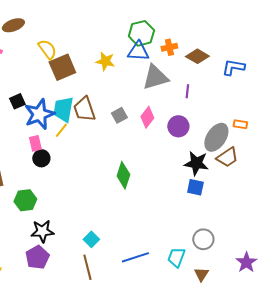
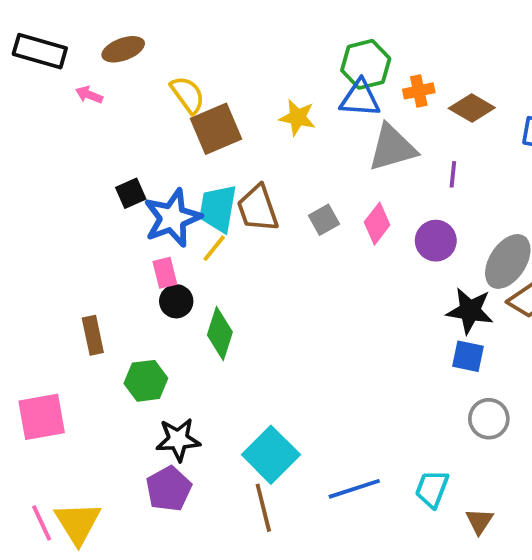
green diamond: (123, 175) -> (220, 333), moved
cyan square: (91, 239) -> (271, 455), size x1.8
gray circle: (203, 239) -> (489, 419), moved

